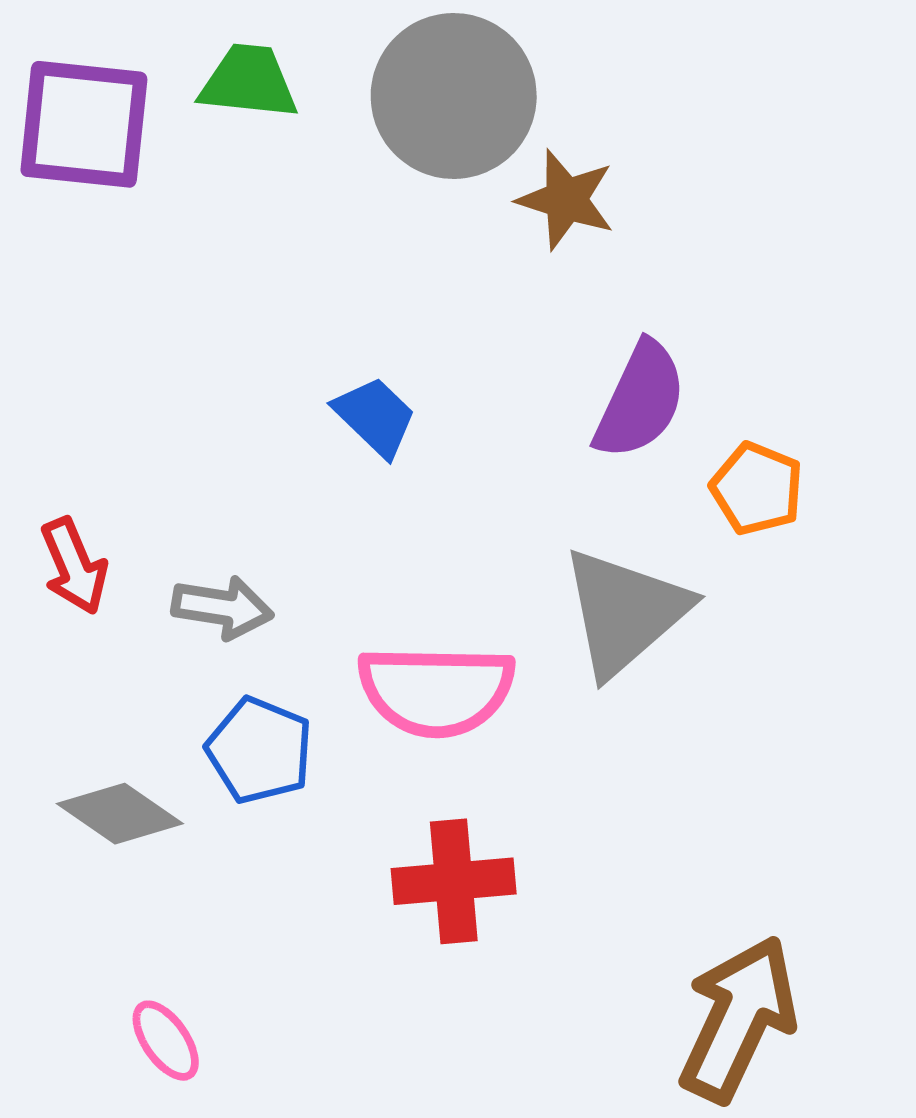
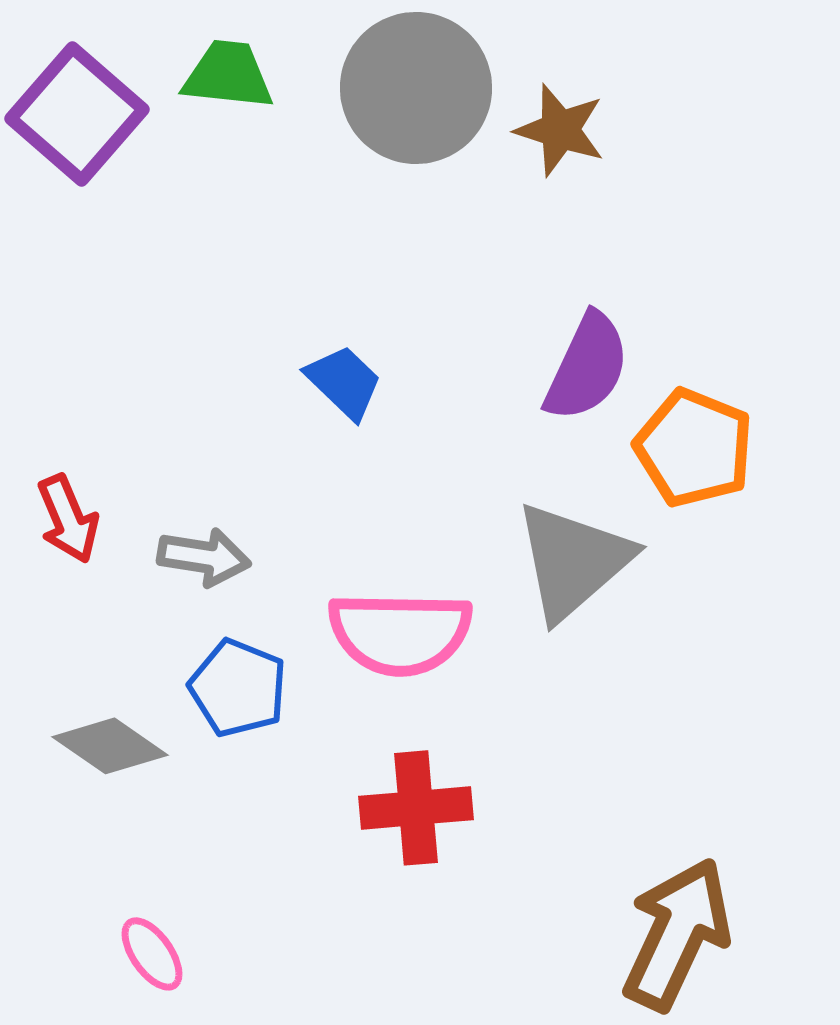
purple square: (84, 124) -> (77, 114), turned 35
brown star: (566, 200) -> (560, 130), moved
orange pentagon: (757, 489) -> (694, 448), size x1.4

